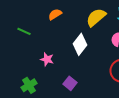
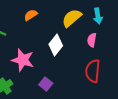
pink star: (47, 59) -> (23, 60), size x1.6

